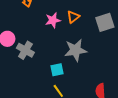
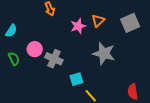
gray star: (76, 50) -> (104, 53), turned 30
cyan square: (57, 70) -> (76, 79), moved

